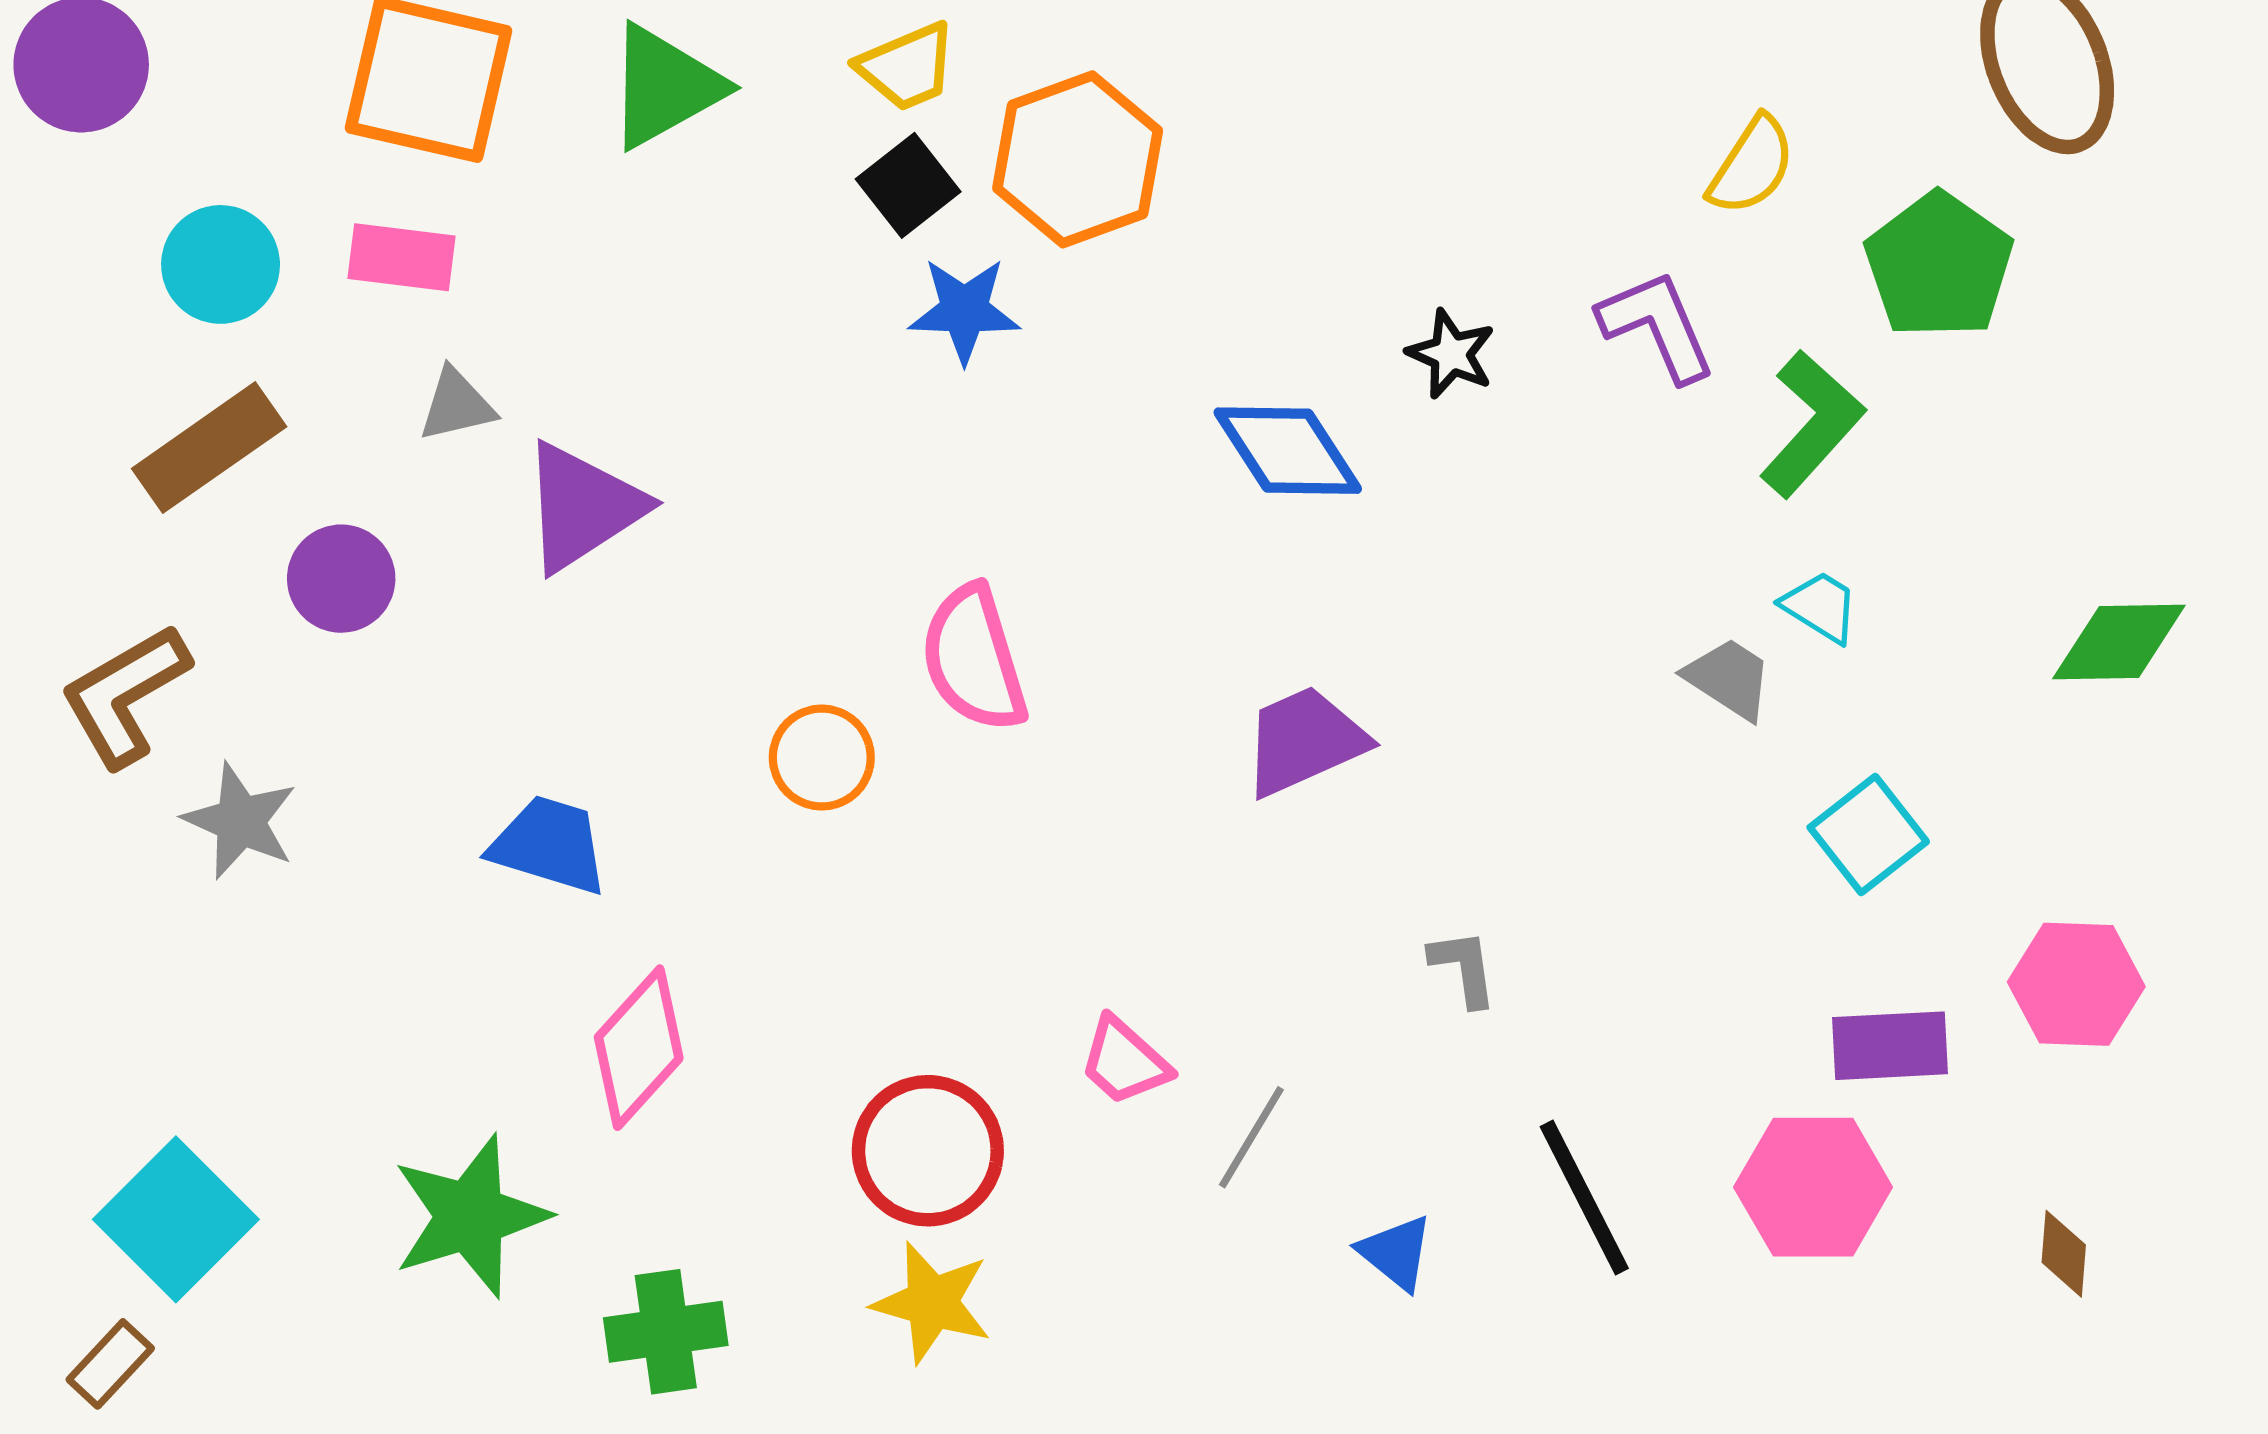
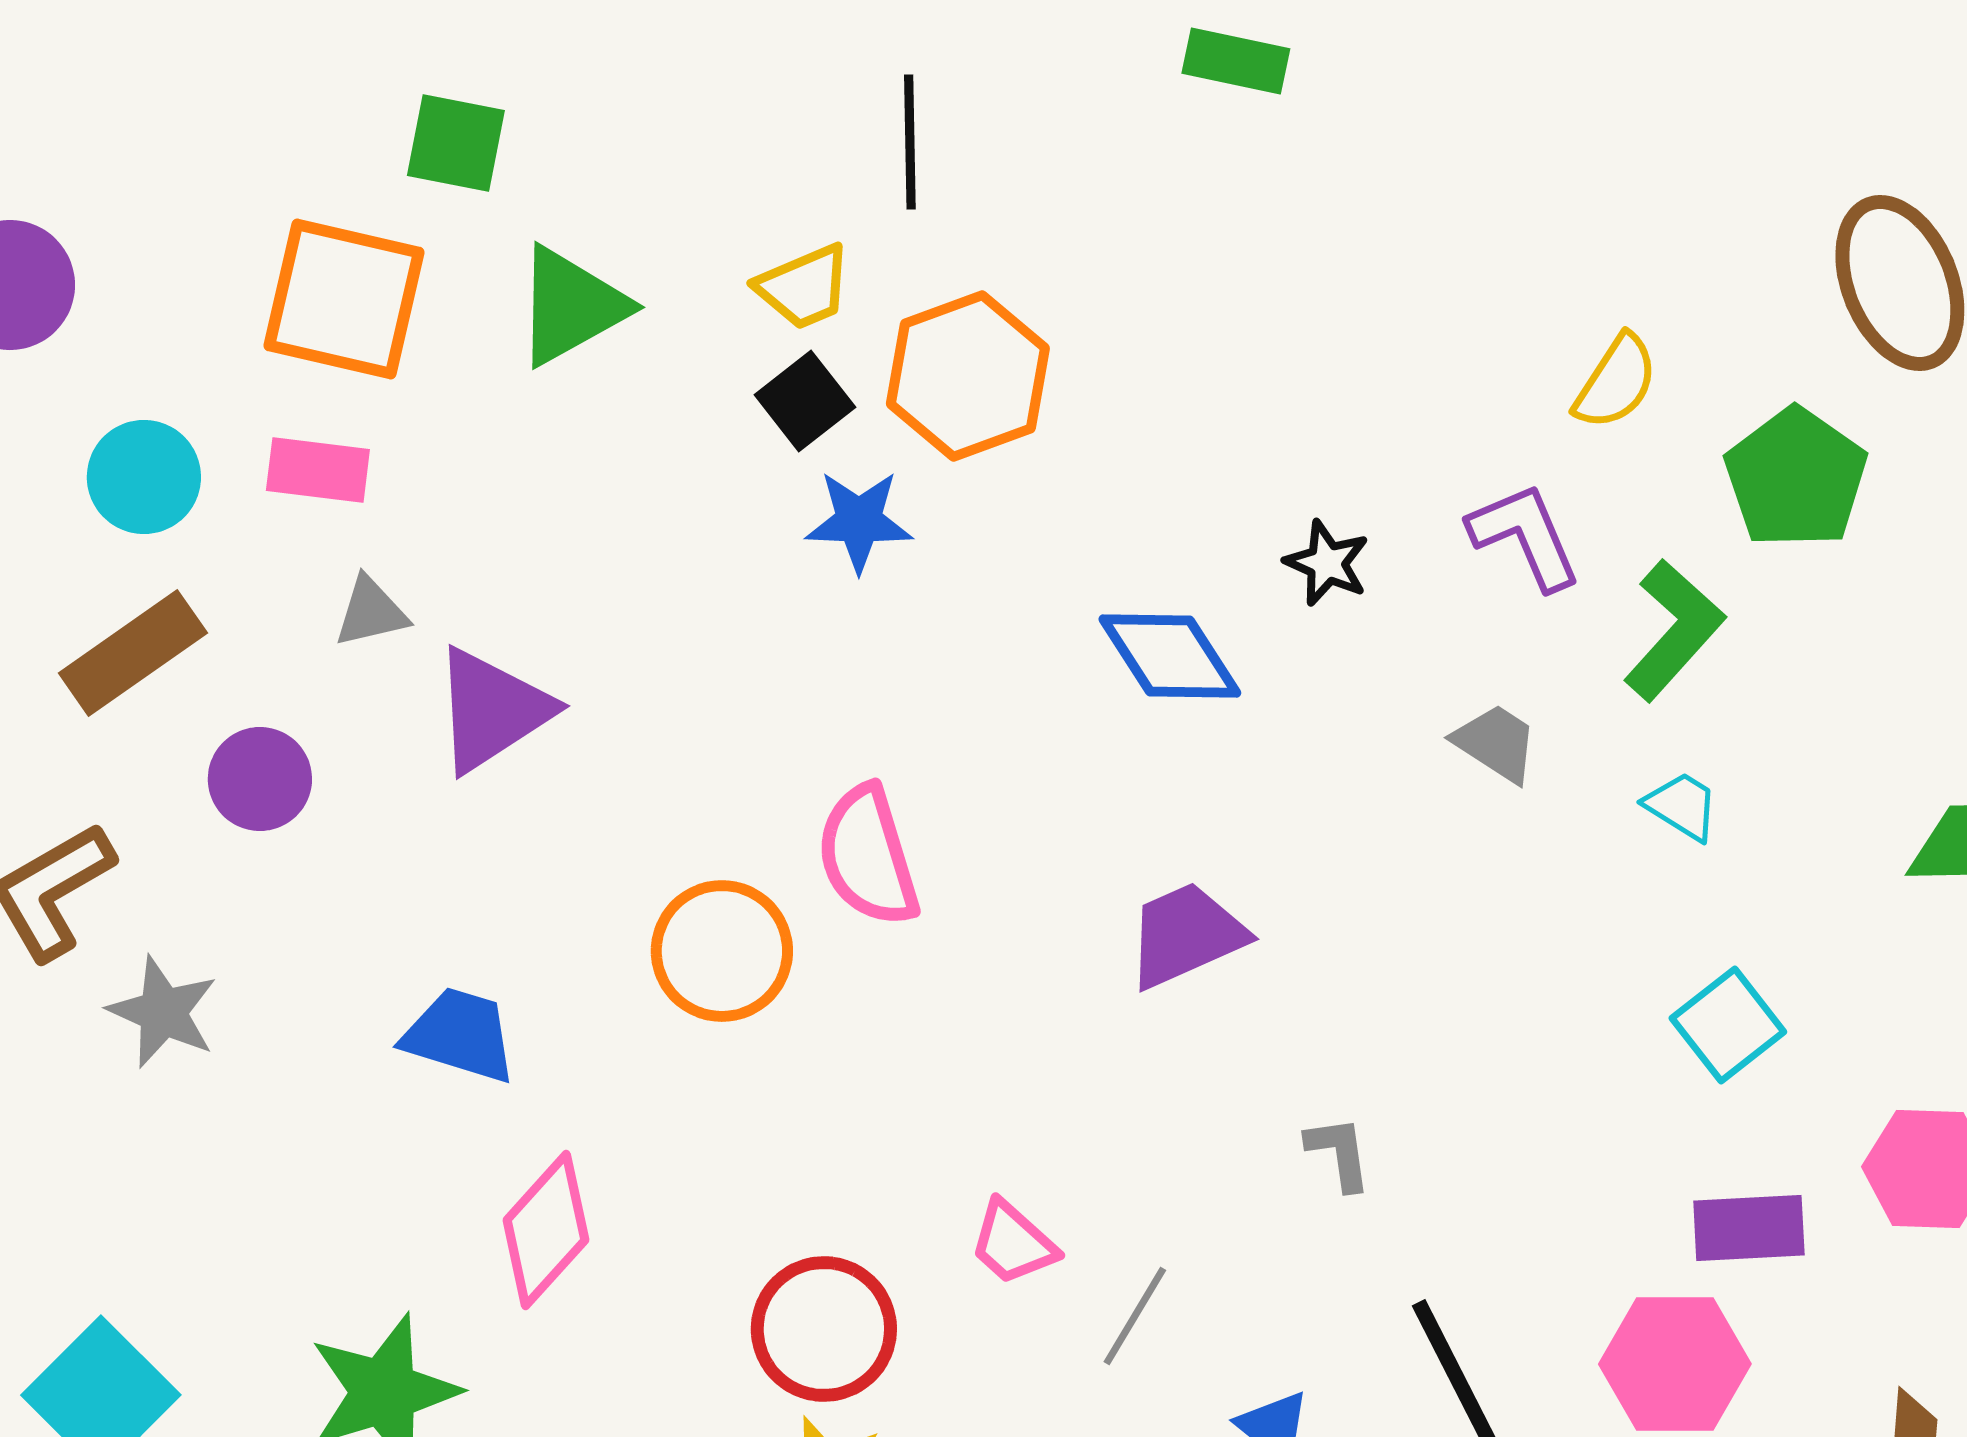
gray trapezoid: (1729, 678) -> (1496, 743), moved
orange circle: (822, 758) -> (722, 951), size x1.4

